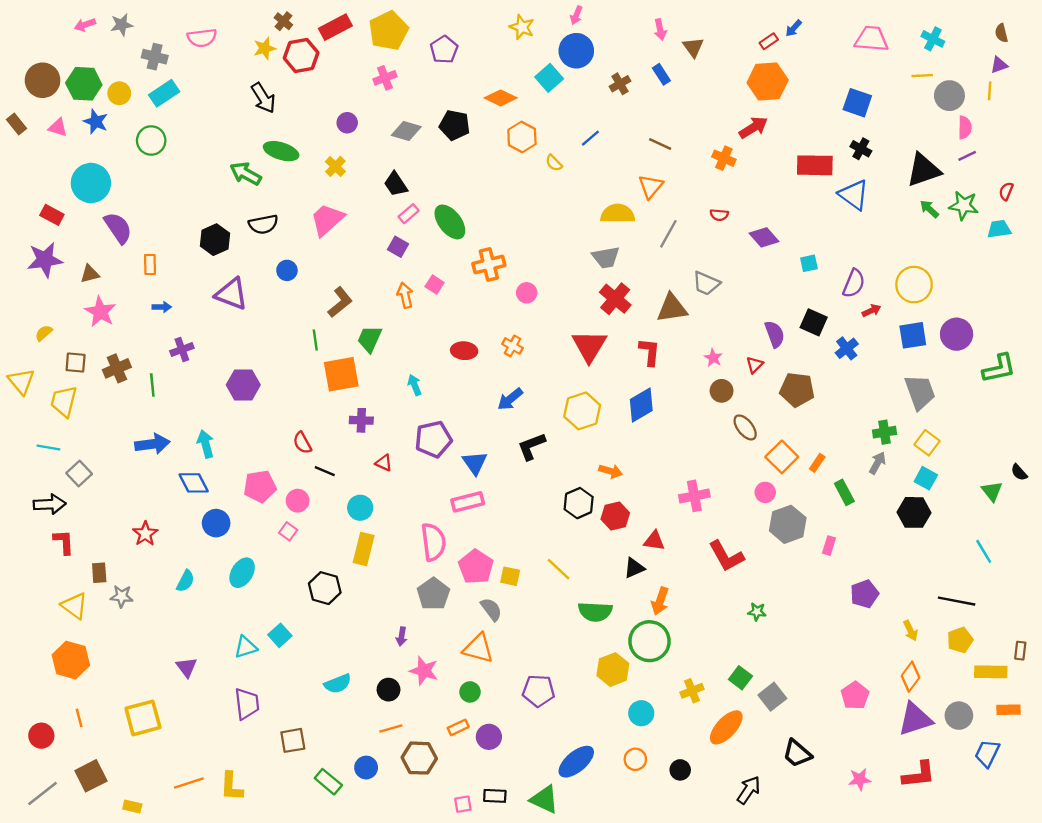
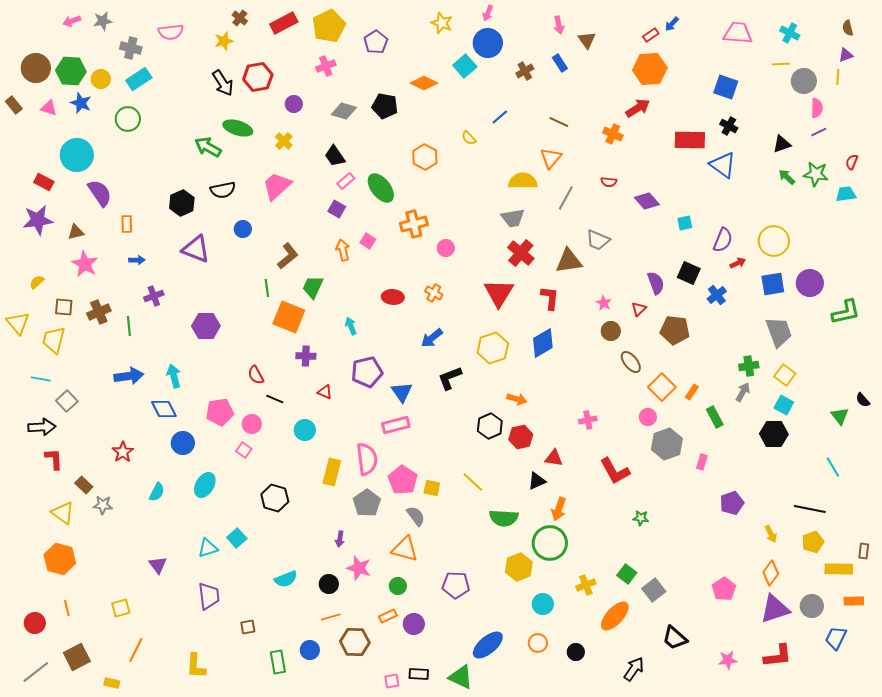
red hexagon: (301, 55) -> (258, 77), moved
orange hexagon: (522, 137) -> (425, 157), moved
black triangle: (923, 170) -> (782, 144), size x0.6
orange square: (341, 374) -> (289, 317), turned 32
pink cross: (694, 496) -> (588, 420), size x0.7
yellow rectangle: (364, 549) -> (332, 472), moved
brown rectangle: (99, 573) -> (84, 485), turned -42
yellow square: (143, 718) -> (121, 608), size x0.6
brown square: (293, 740) -> (248, 627), size x0.7
green rectangle: (328, 782) -> (278, 662), turned 40
orange line: (189, 783) -> (136, 650), moved, turned -45

